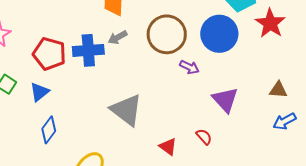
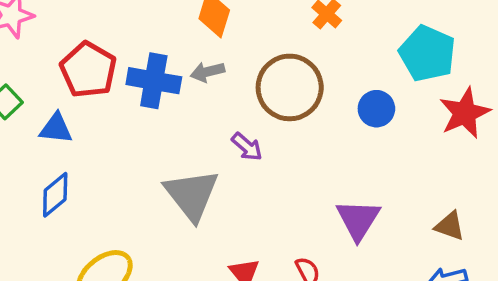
blue circle: (219, 34) -> (376, 109), size x0.6
purple arrow: (189, 67) -> (247, 147), moved
blue triangle: (39, 92) -> (56, 128), turned 30

